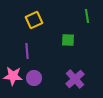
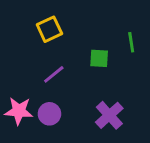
green line: (87, 16) -> (131, 42), moved
purple line: (27, 51) -> (54, 74), moved, turned 56

